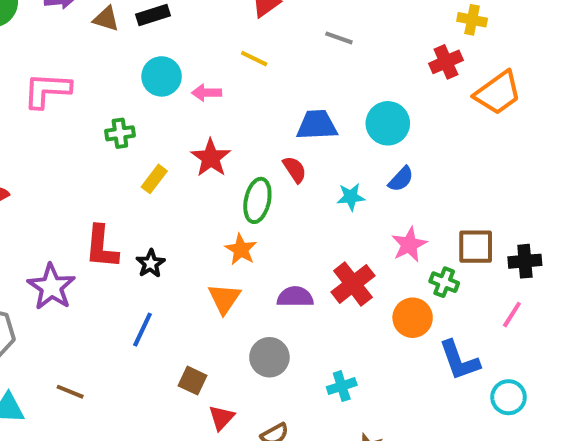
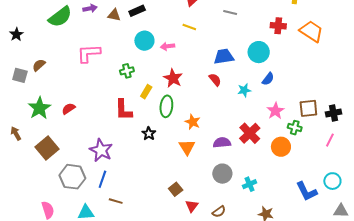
red cross: (446, 62) -> (278, 26), moved, turned 35
orange trapezoid: (498, 93) -> (311, 31), turned -105
green ellipse: (257, 200) -> (166, 106), moved
red L-shape: (102, 247) -> (123, 110), moved
blue line: (143, 330) -> (102, 179), moved
gray circle: (269, 357) -> (222, 174), moved
blue L-shape: (459, 360) -> (307, 191), moved
brown square: (192, 381) -> (176, 189), turned 32

